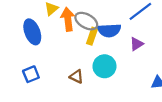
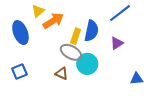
orange arrow: (68, 19) -> (53, 21), turned 65
gray ellipse: (86, 21) -> (71, 52), moved
blue semicircle: (109, 30) -> (91, 31), turned -75

